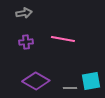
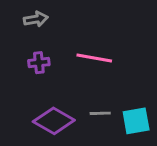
gray line: (70, 88) -> (100, 113), moved

